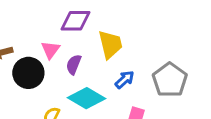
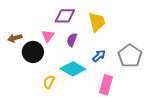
yellow trapezoid: (110, 44) -> (97, 22), moved
purple semicircle: (74, 65) -> (72, 40), moved

